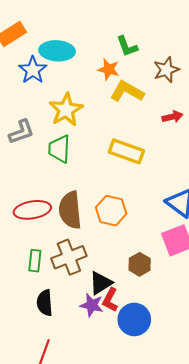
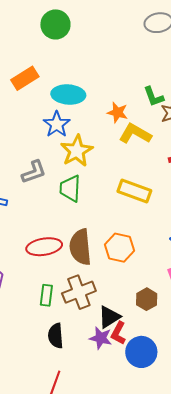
green L-shape: (127, 46) -> (154, 97), moved
blue star: (33, 70) -> (57, 124), moved

